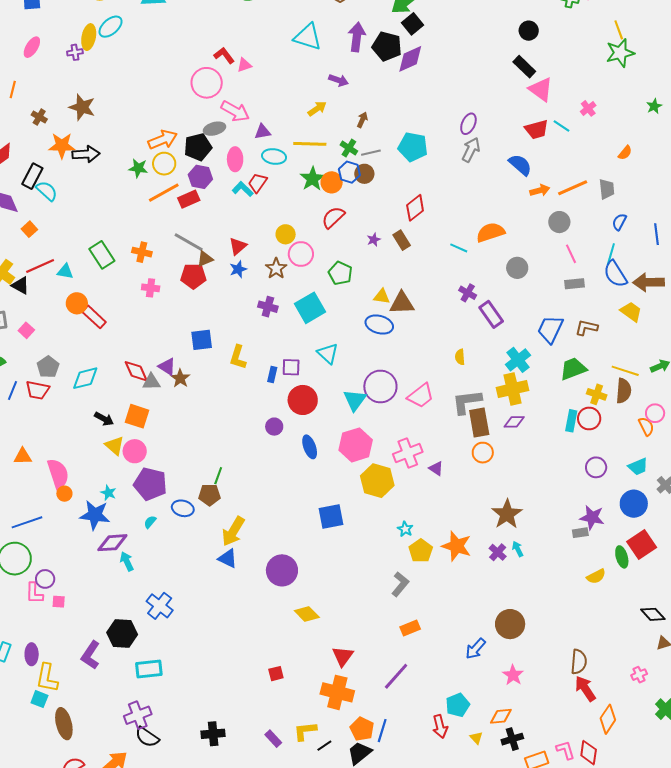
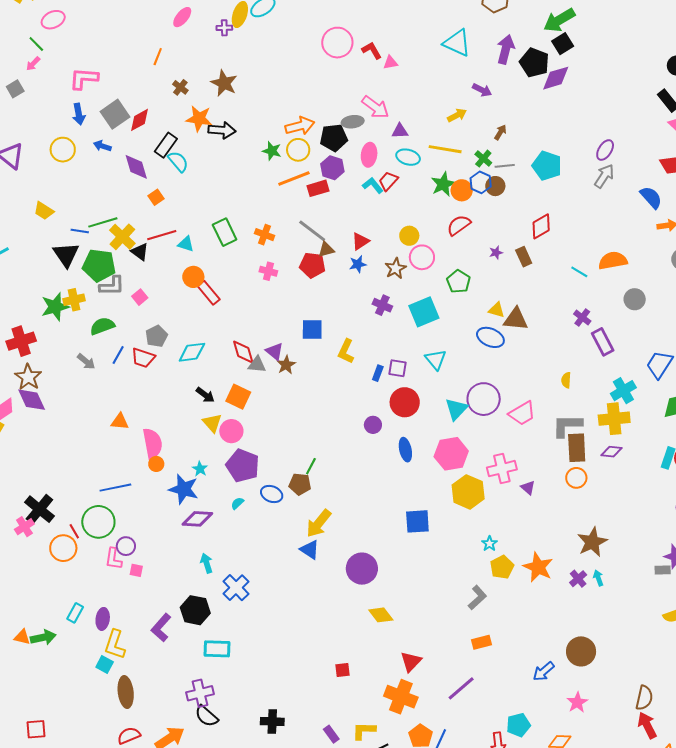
pink circle: (207, 83) -> (337, 43), moved
cyan arrow: (127, 561) -> (207, 563), moved

